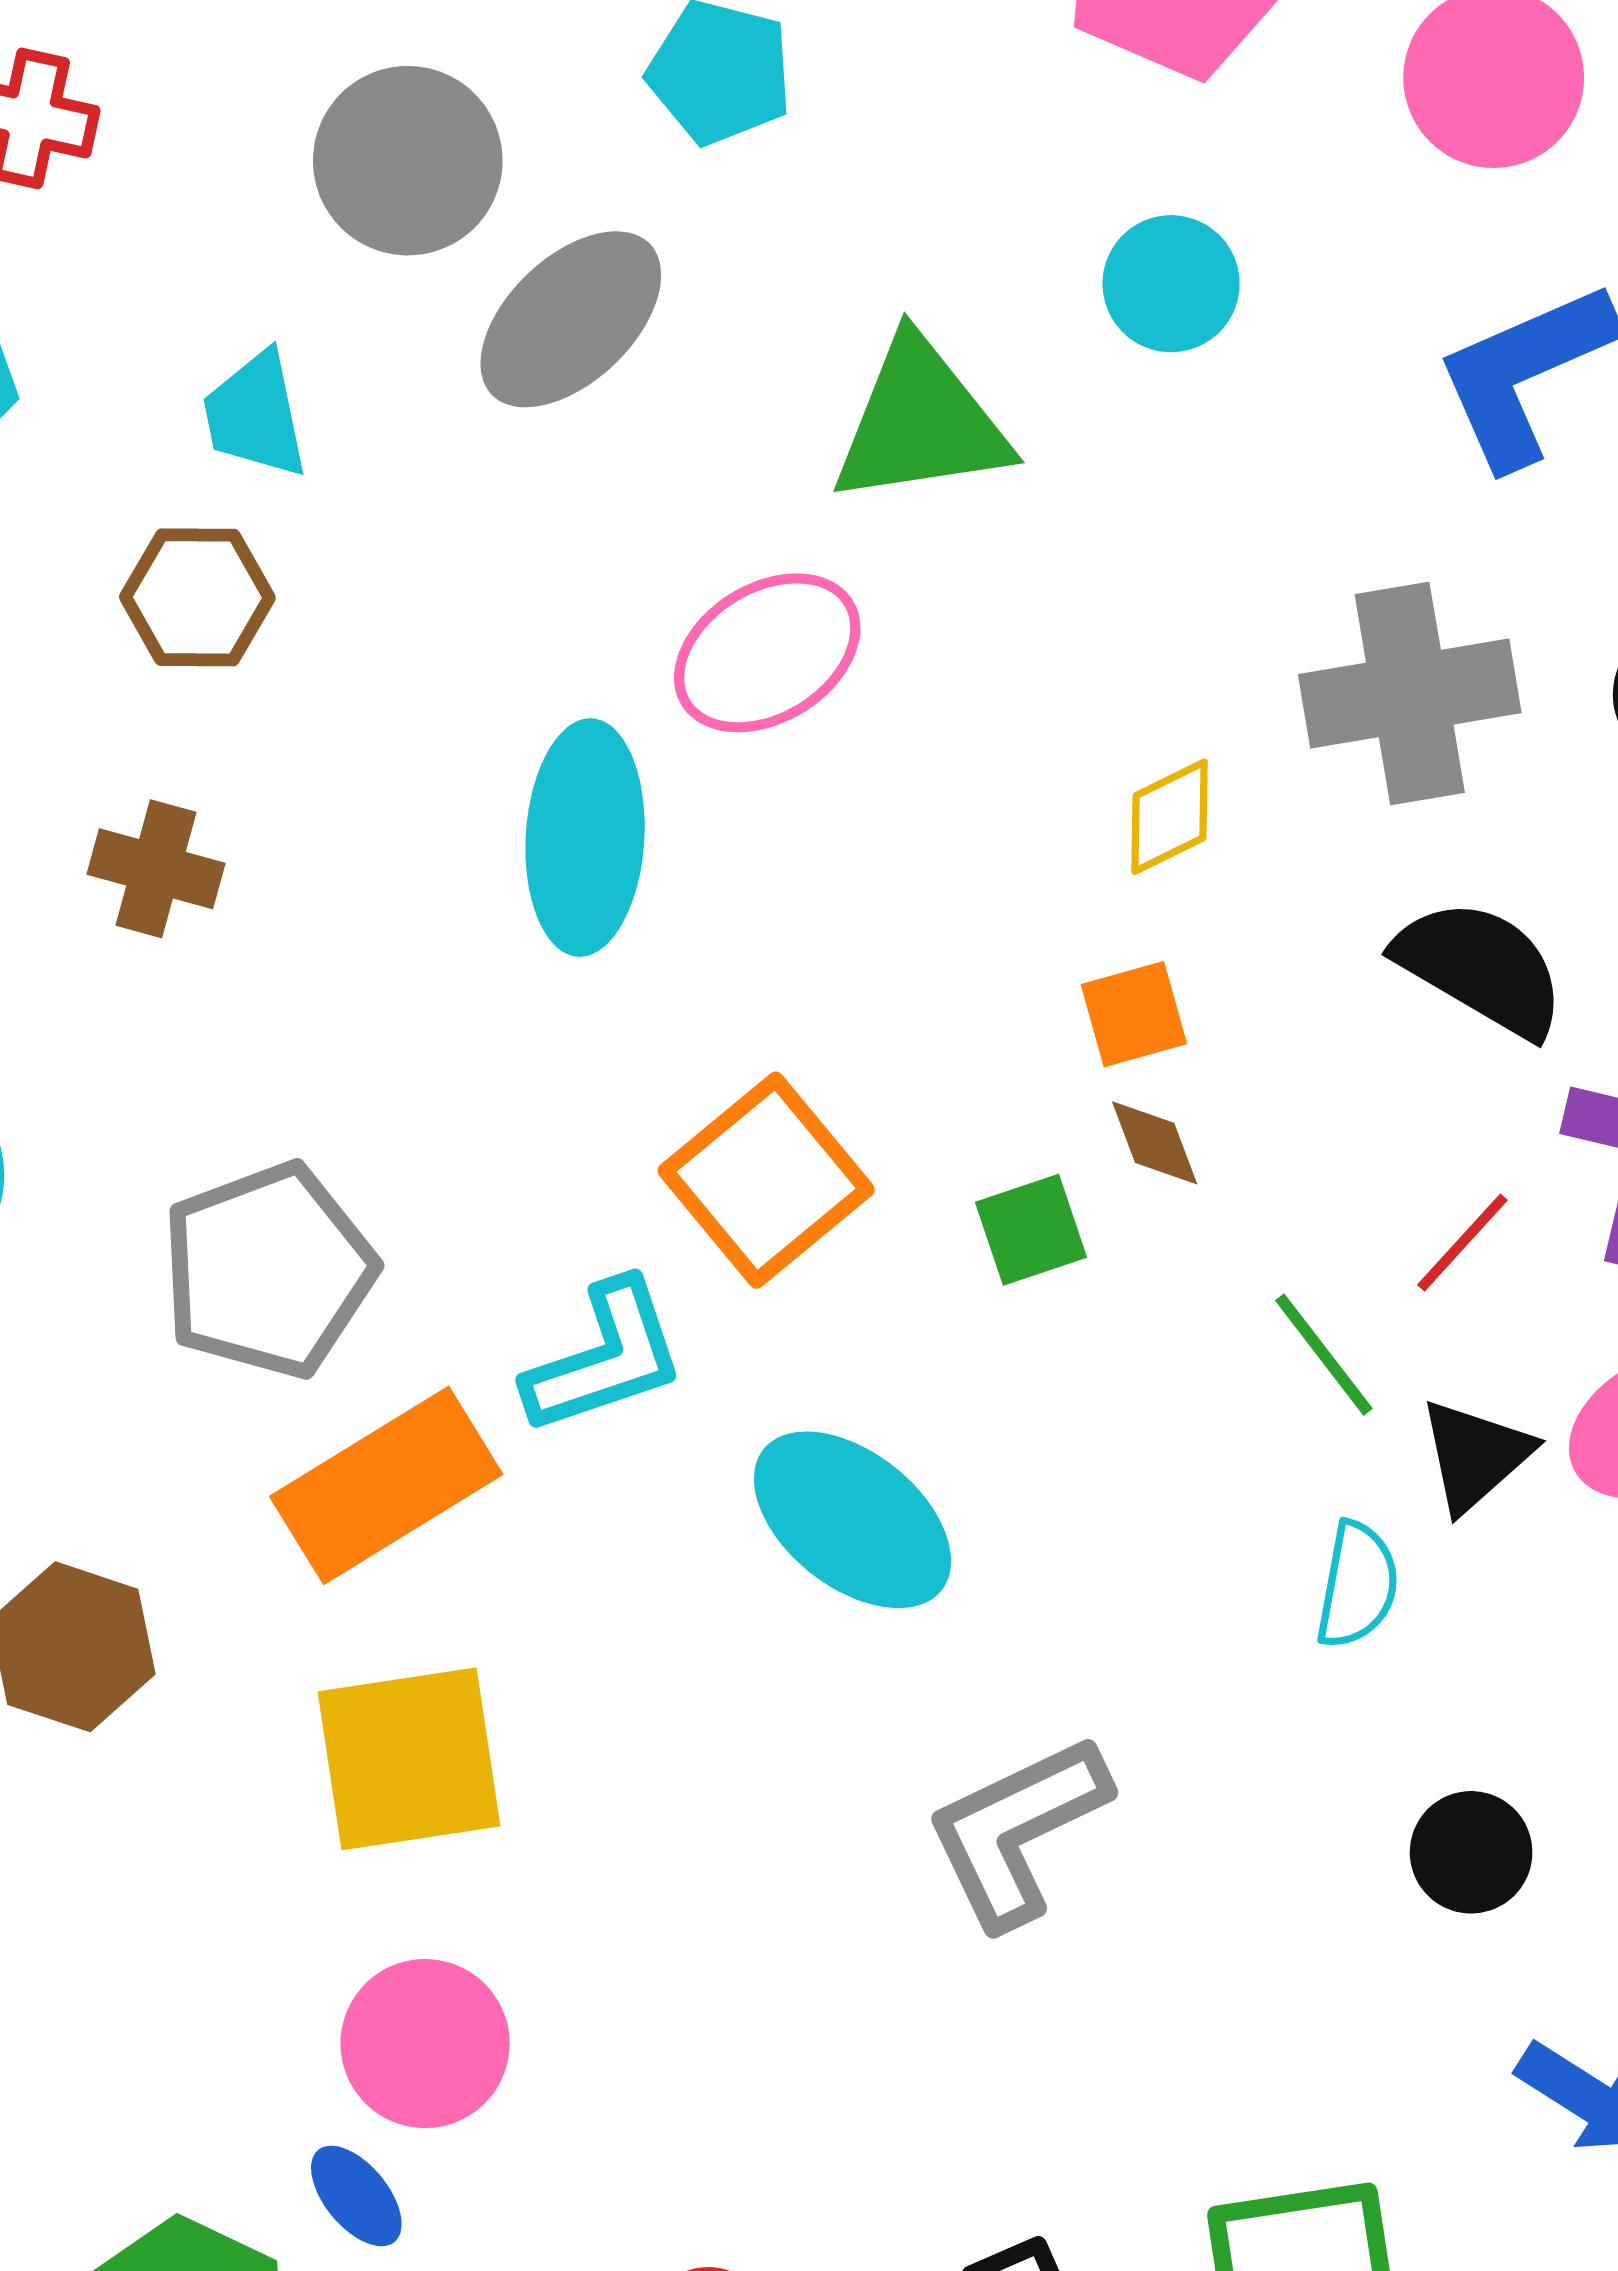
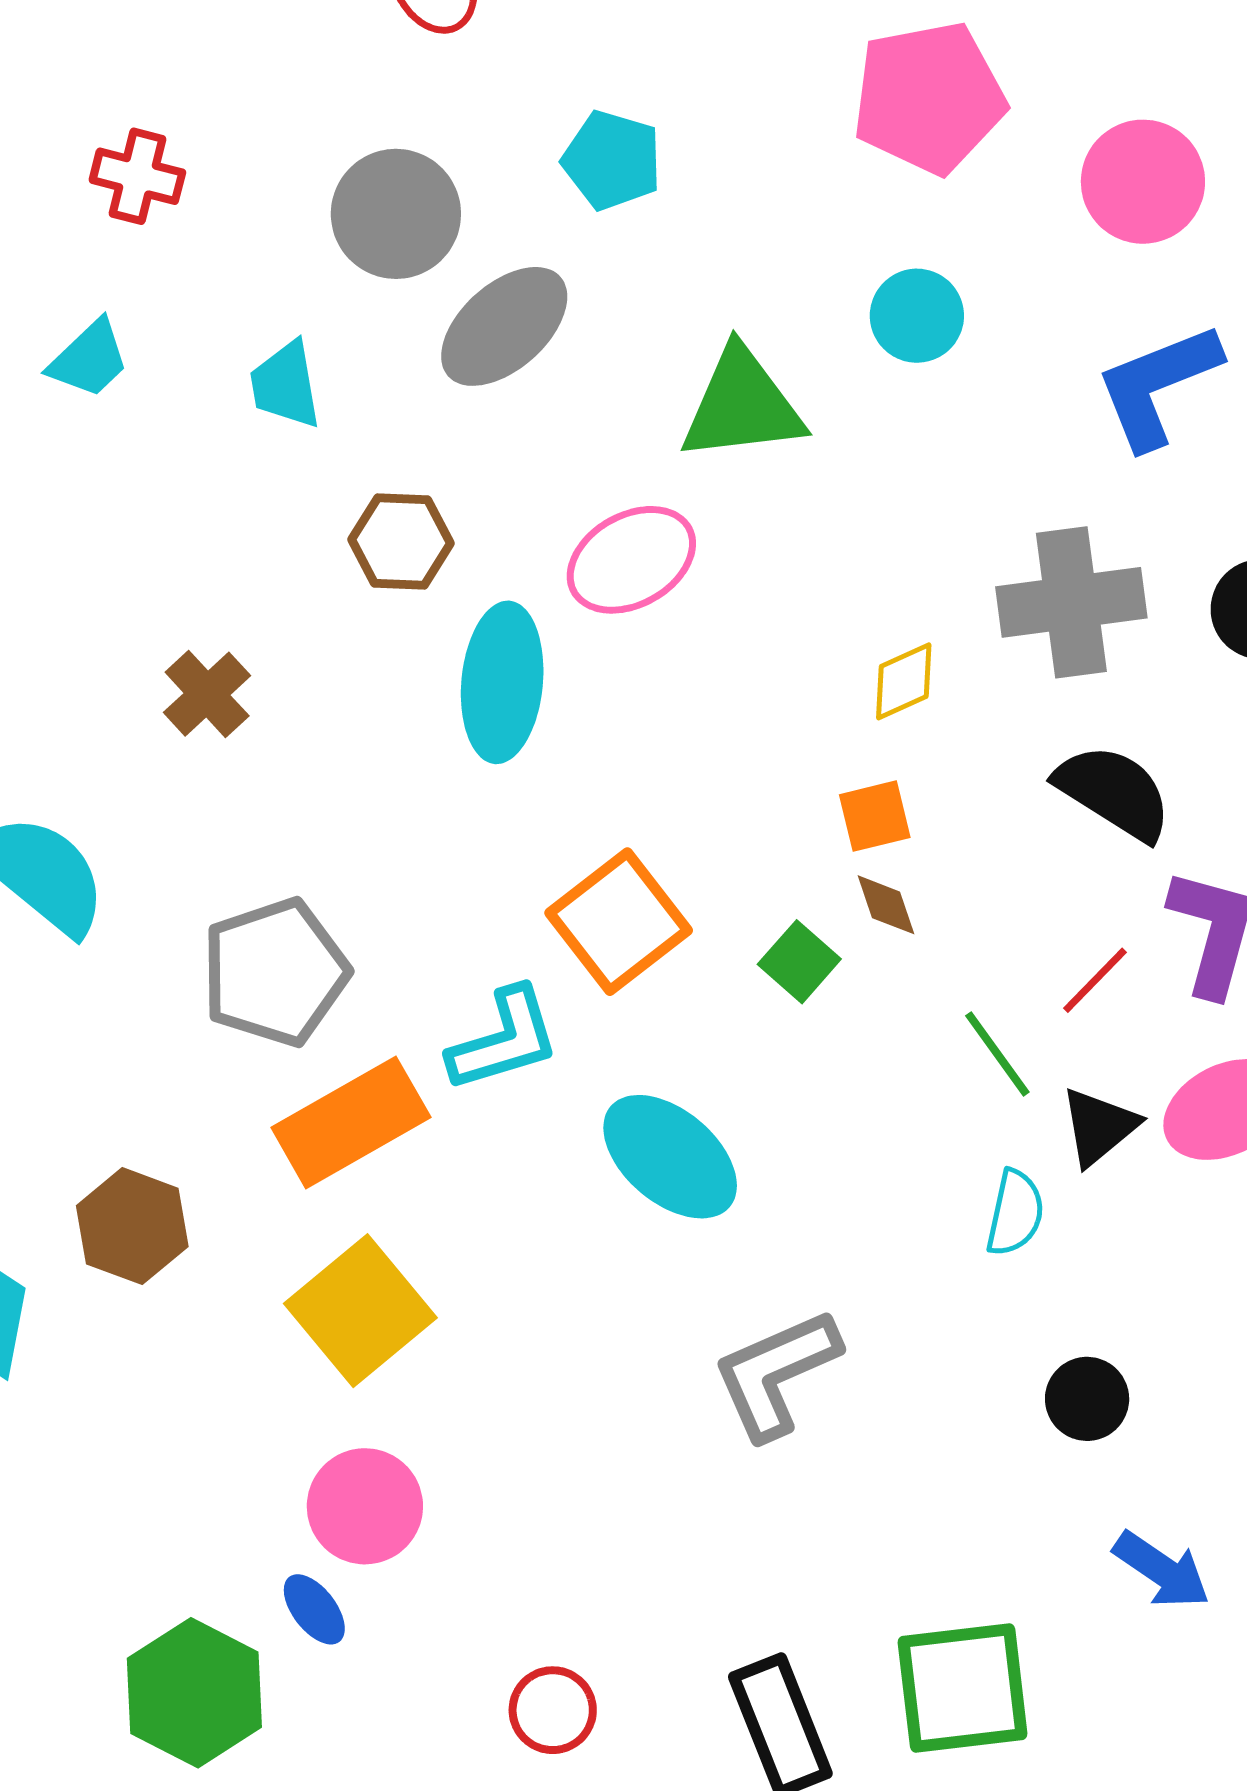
brown hexagon: (197, 597) -> (401, 541), moved
brown cross: (156, 869) -> (207, 694), turned 30
green square: (1031, 1230) -> (799, 962), turned -32
yellow square: (409, 1759) -> (360, 1311), turned -33

